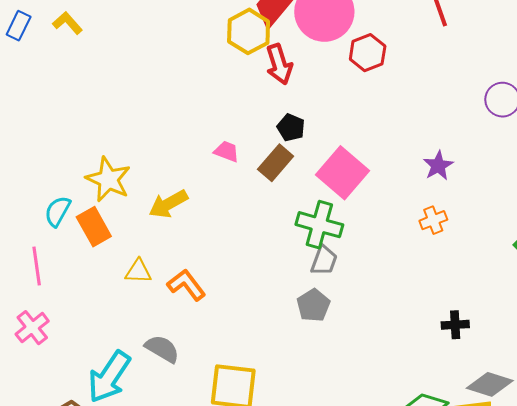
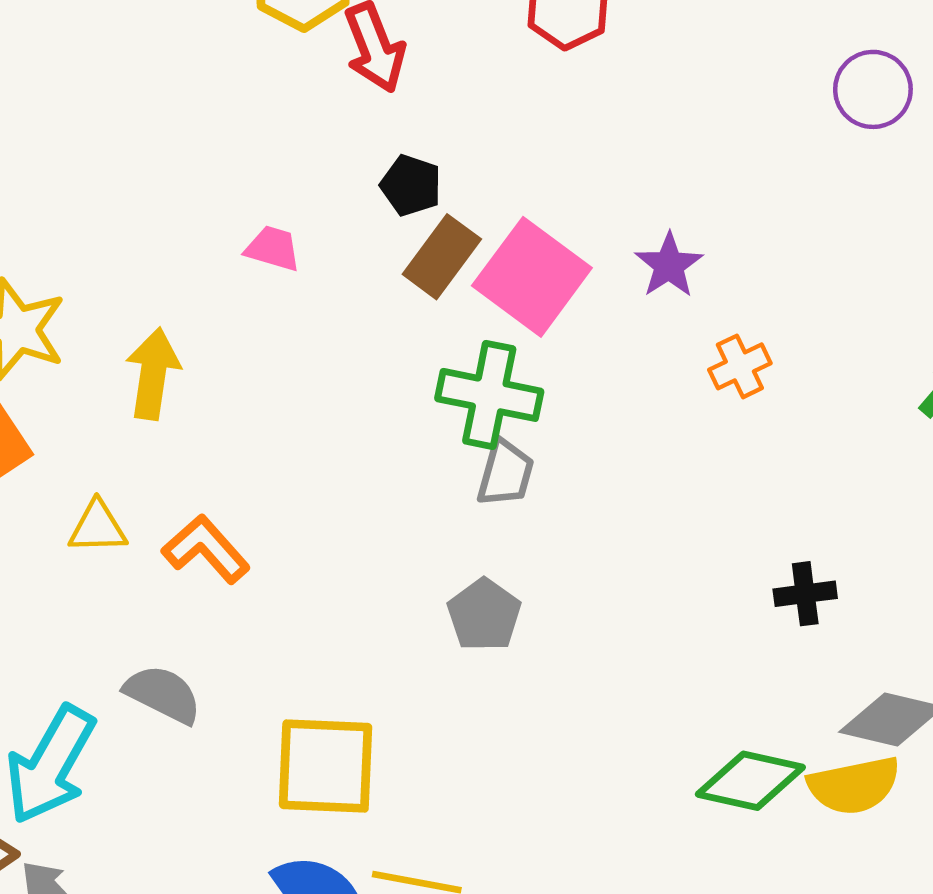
brown rectangle: (276, 163) -> (442, 257), moved
purple star: (438, 166) -> (669, 265), moved
yellow arrow: (168, 204) -> (153, 374), turned 132
gray pentagon: (313, 305) -> (484, 615), moved

